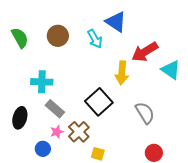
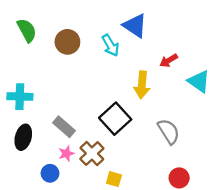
green semicircle: (20, 38) -> (27, 30), moved
red arrow: (145, 52) -> (169, 60), size x0.6
cyan cross: (42, 82) -> (20, 97), moved

